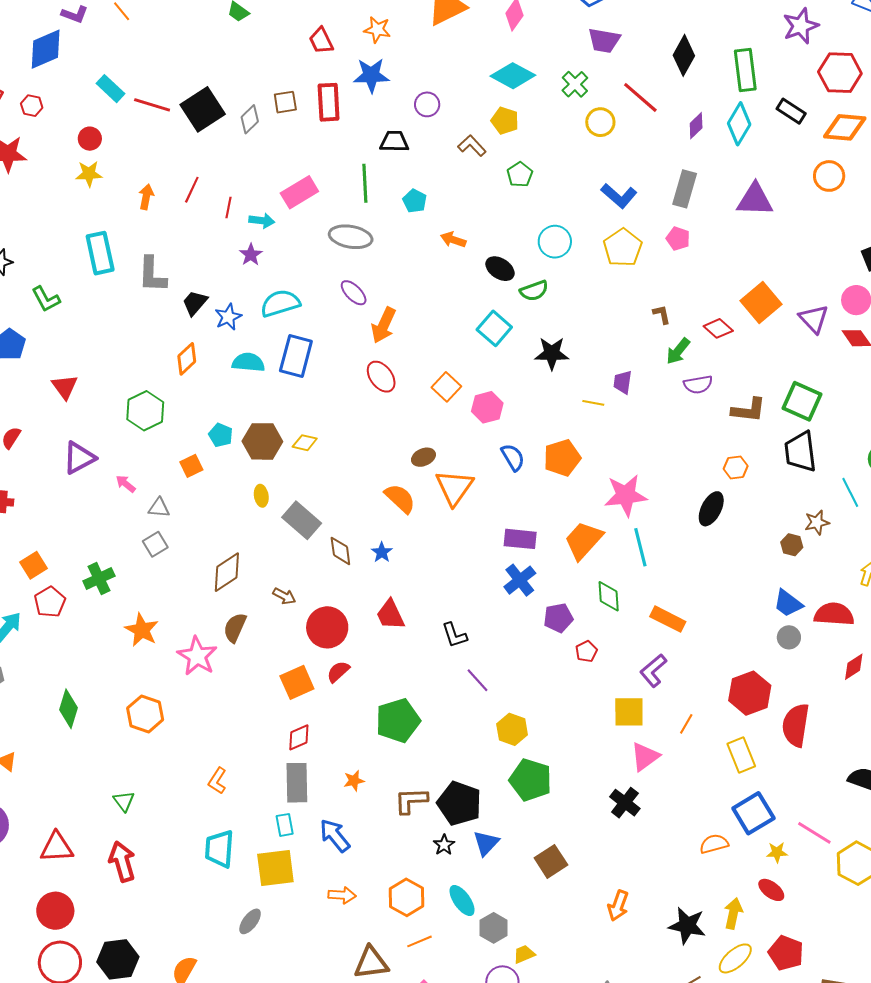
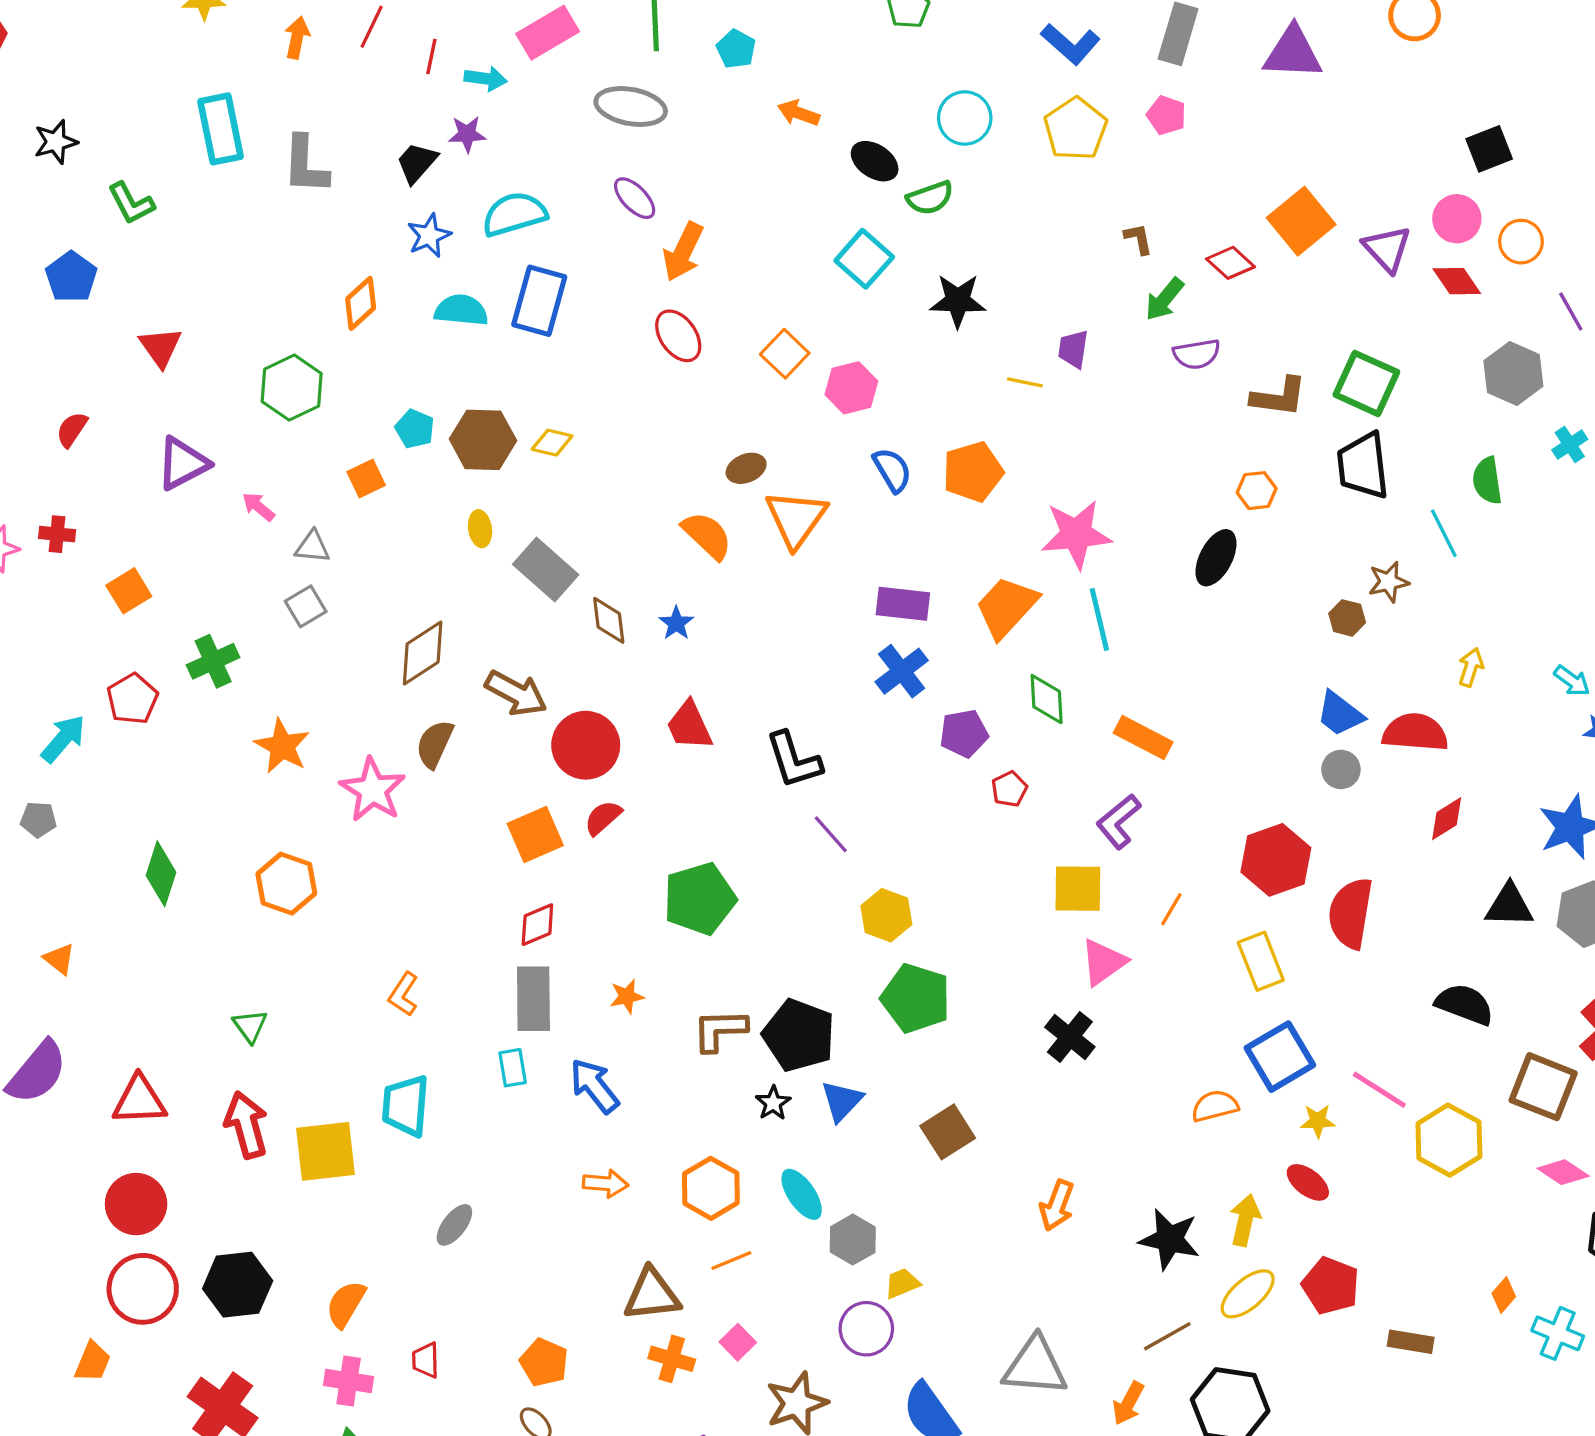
purple star: (251, 255) -> (467, 134), turned 30
black trapezoid: (195, 303) -> (417, 163), moved
orange square: (34, 565) -> (129, 591), moved
brown arrow: (284, 596) -> (516, 693), size x1.6
black L-shape: (454, 635) -> (794, 760), size x1.4
yellow square: (275, 868) -> (326, 1151), moved

